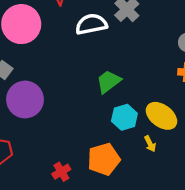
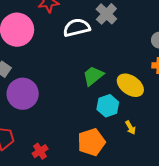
yellow ellipse: (161, 116) -> (130, 85), moved
red cross: (61, 172) -> (40, 151), moved

